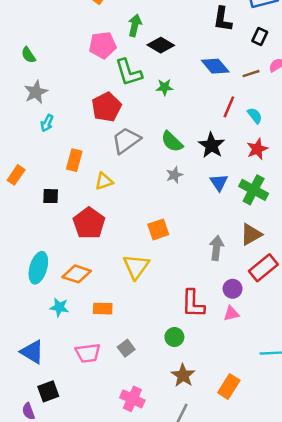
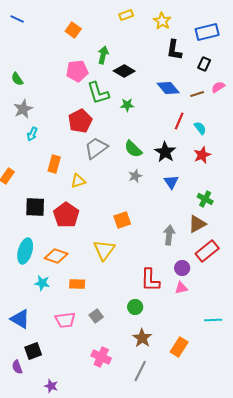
green cross: (254, 190) -> (205, 199), moved, size x0.7
black square: (51, 196) -> (35, 207), moved, size x1.5

